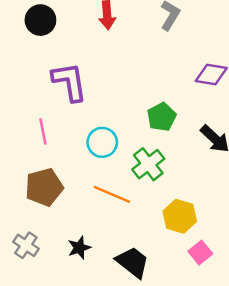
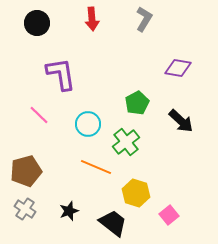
pink line: (43, 131) -> (39, 115), turned -35
brown pentagon: (44, 187) -> (26, 171), moved
yellow hexagon: (180, 216) -> (136, 193), moved

